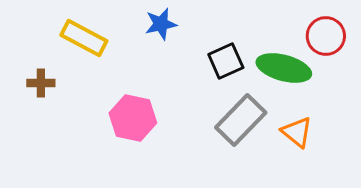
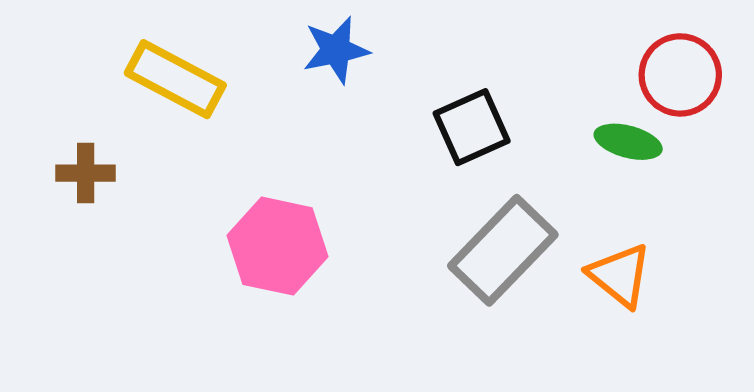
green ellipse: (284, 68) -> (628, 142), moved, size x0.6

